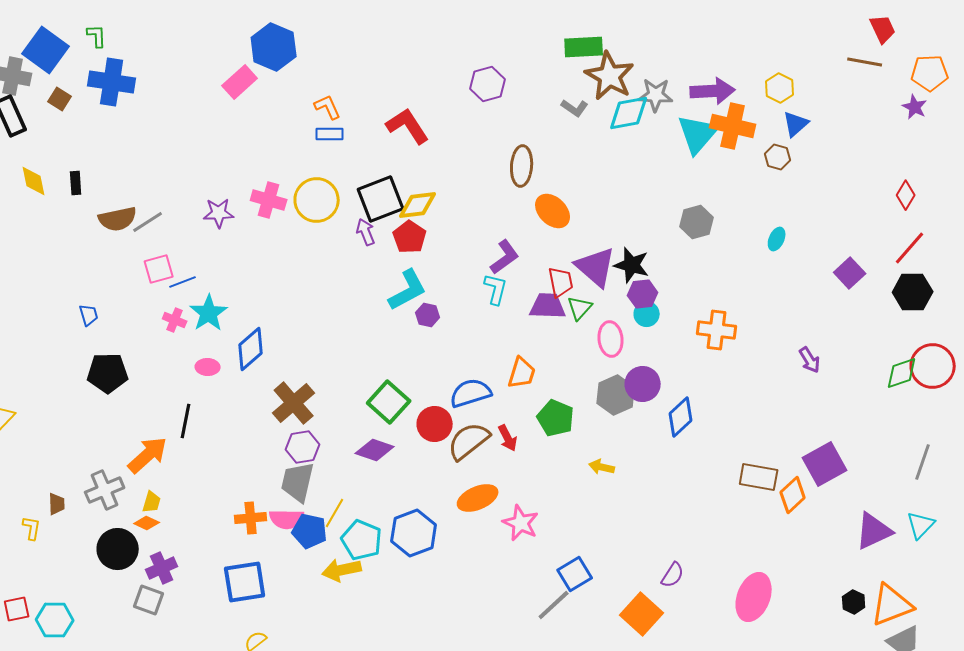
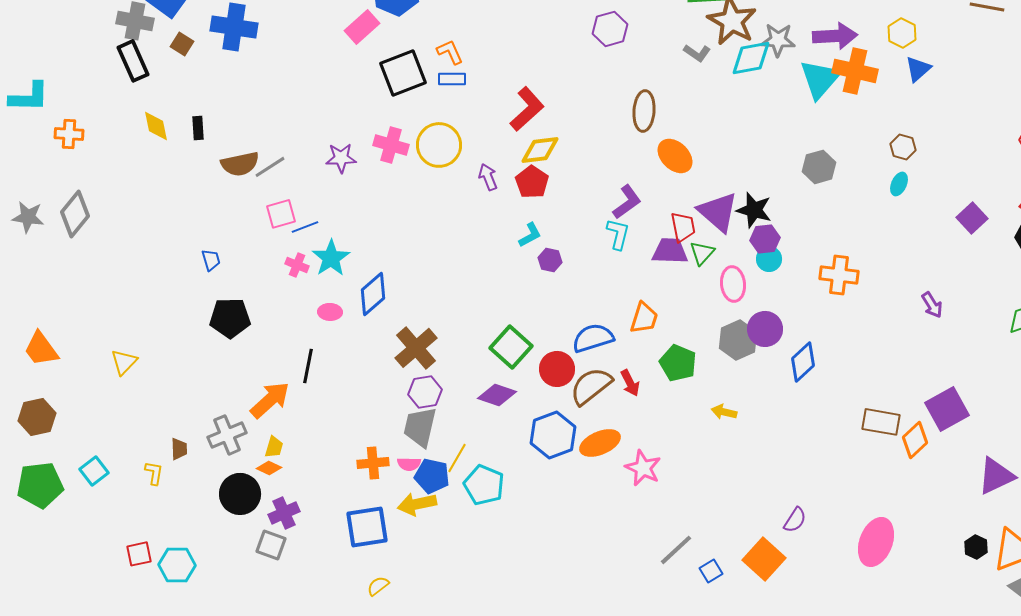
red L-shape: (408, 126) -> (527, 109), moved, turned 81
brown hexagon: (778, 157) -> (903, 147), moved
black square: (381, 199) -> (403, 73), moved
cyan L-shape: (408, 290) -> (530, 235), size x0.6
pink semicircle: (287, 519) -> (409, 464), size x0.7
blue hexagon: (414, 533) -> (553, 435), moved
yellow arrow: (342, 570) -> (417, 504), moved
blue square: (575, 574) -> (711, 571), moved, size x0.7

